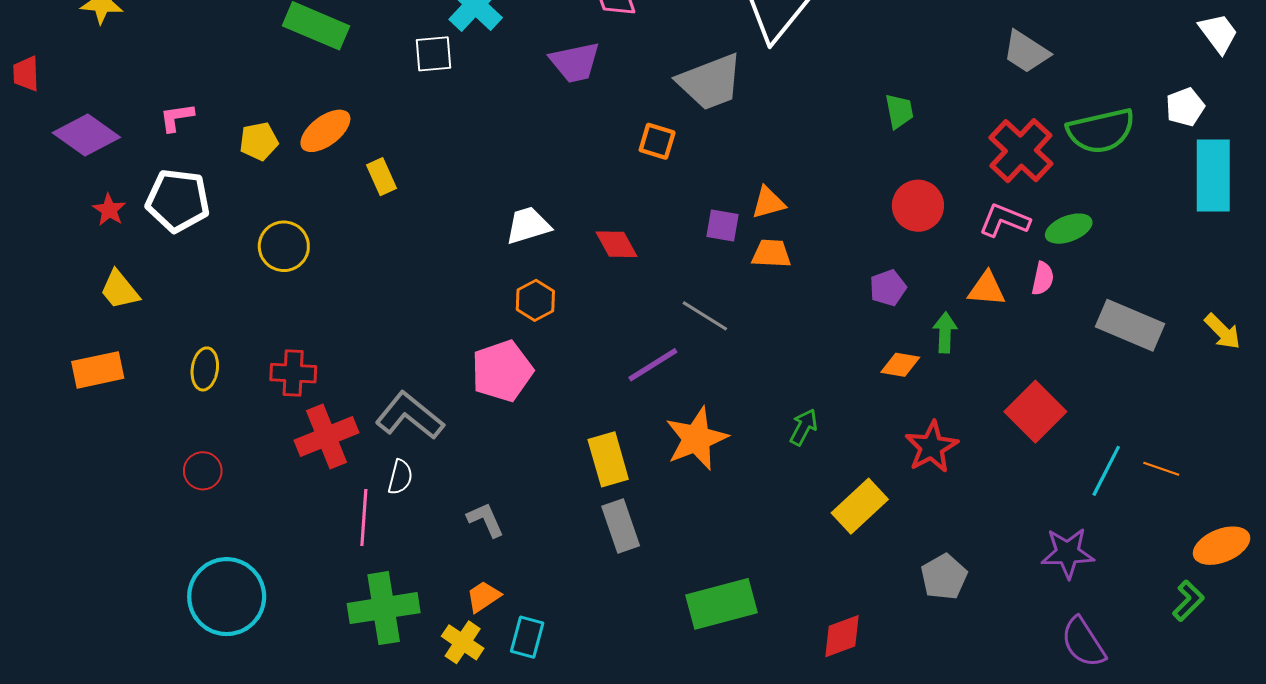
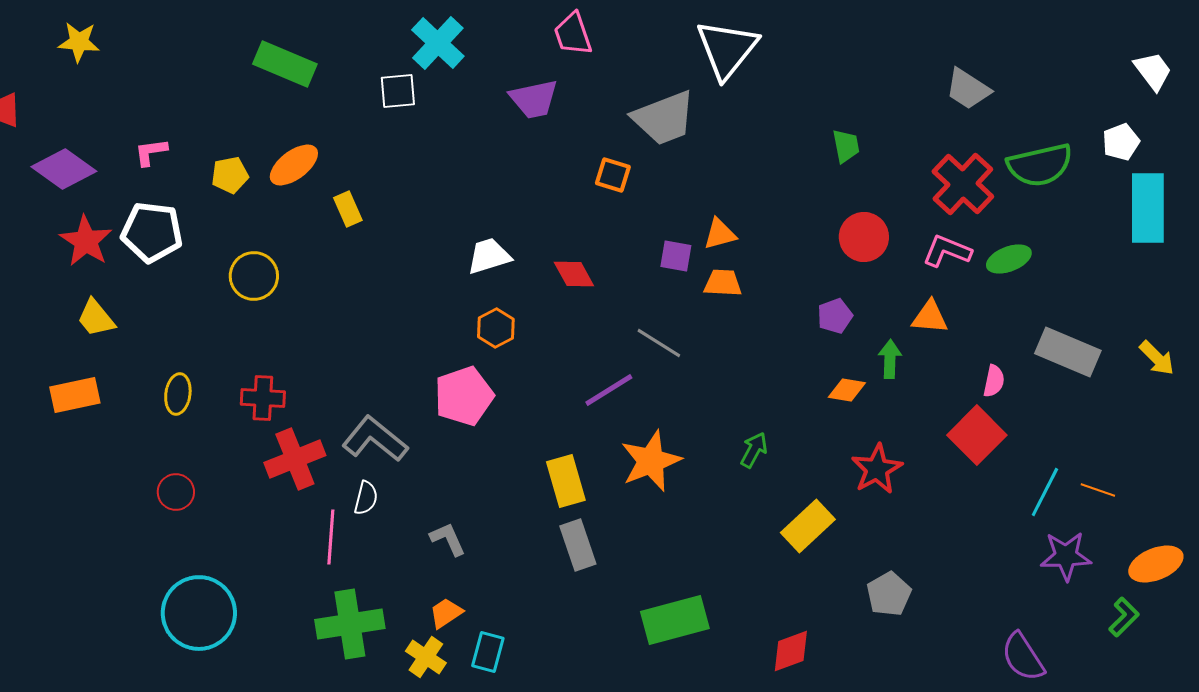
red star: (109, 210) -> (86, 241), size x1.6
pink semicircle: (1043, 278) -> (994, 381), moved
purple star: (1068, 553) -> (1066, 556), moved

